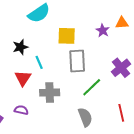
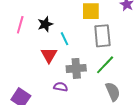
green line: (92, 87) -> (105, 65), moved
purple semicircle: (21, 110) -> (61, 87), moved

